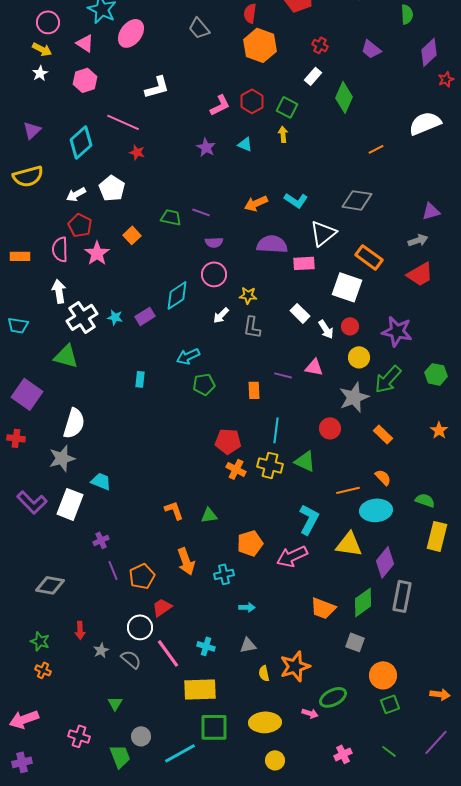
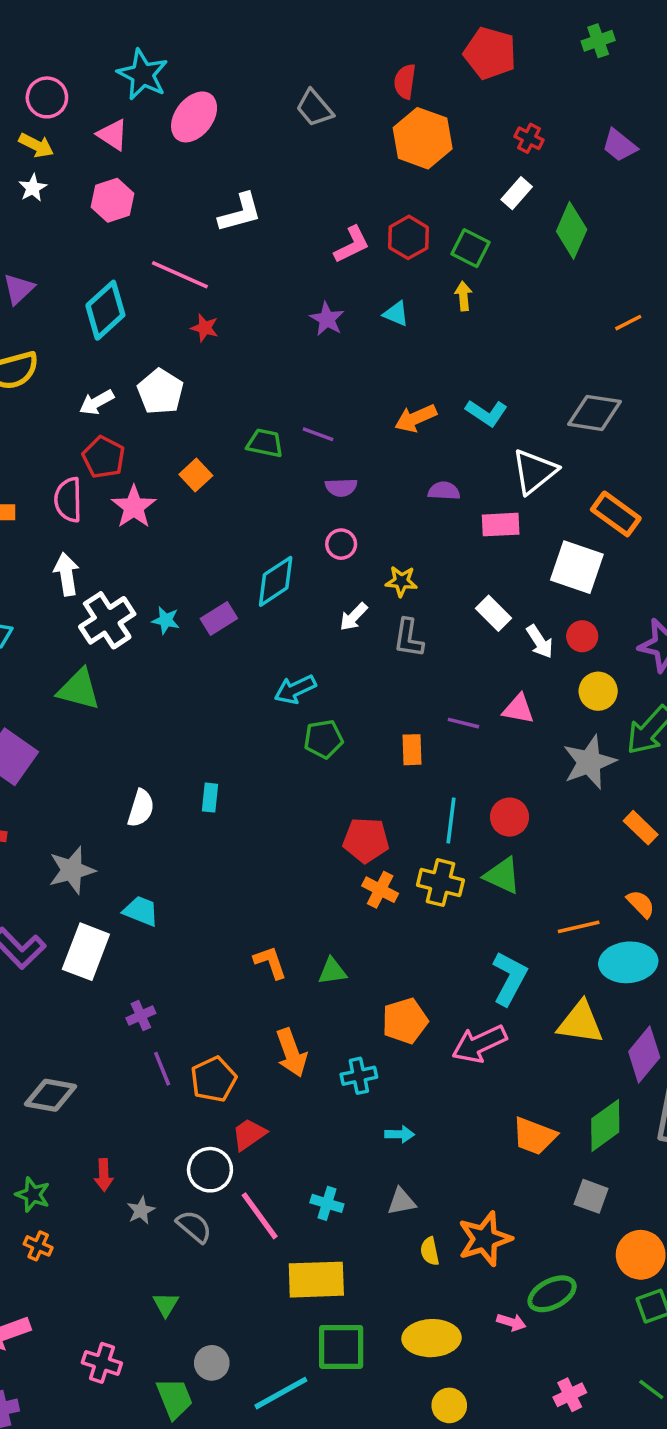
purple semicircle: (272, 244) -> (444, 491), size x0.6
pink circle: (214, 274) -> (341, 544), size x0.7
cyan rectangle: (140, 379) -> (210, 798), moved
white semicircle: (74, 423) -> (141, 808), moved, size x0.7
red circle: (330, 428) -> (510, 817), moved

